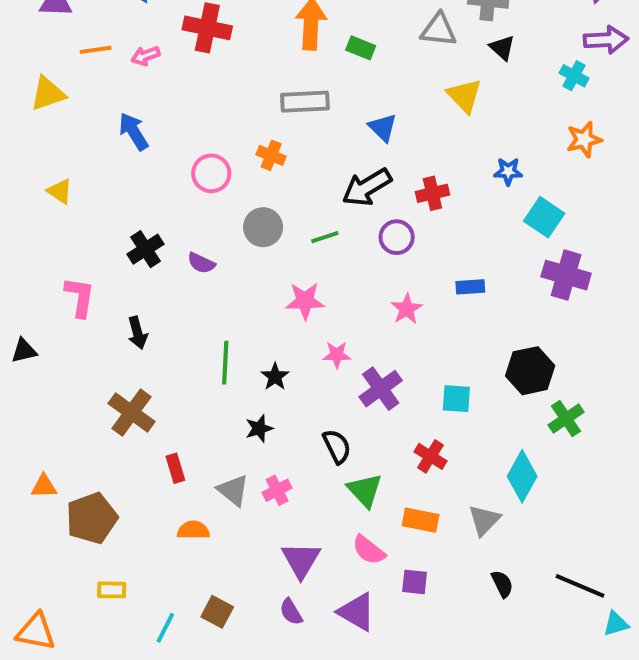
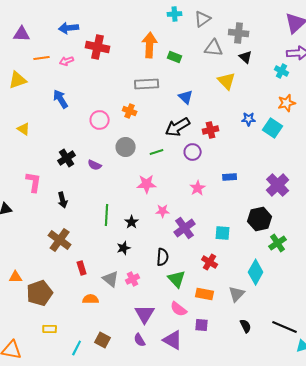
cyan square: (544, 217) -> (273, 128), moved
purple cross: (566, 275) -> (278, 185), moved, turned 30
black semicircle: (337, 446) -> (163, 257), turned 30

